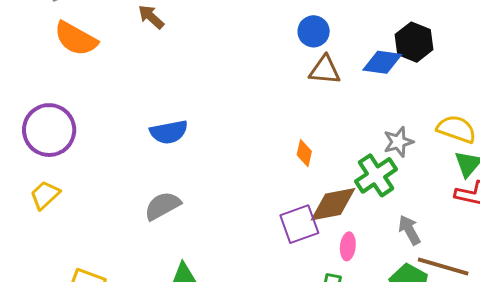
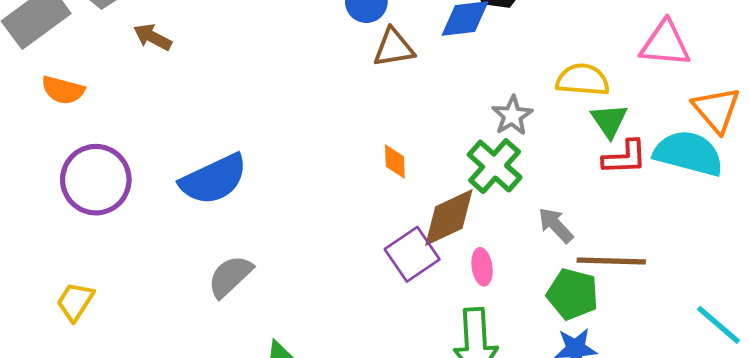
orange semicircle: (76, 39) -> (63, 90), size x0.7
purple circle: (49, 130) -> (96, 180), moved
blue semicircle: (169, 132) -> (214, 179), size x1.4

